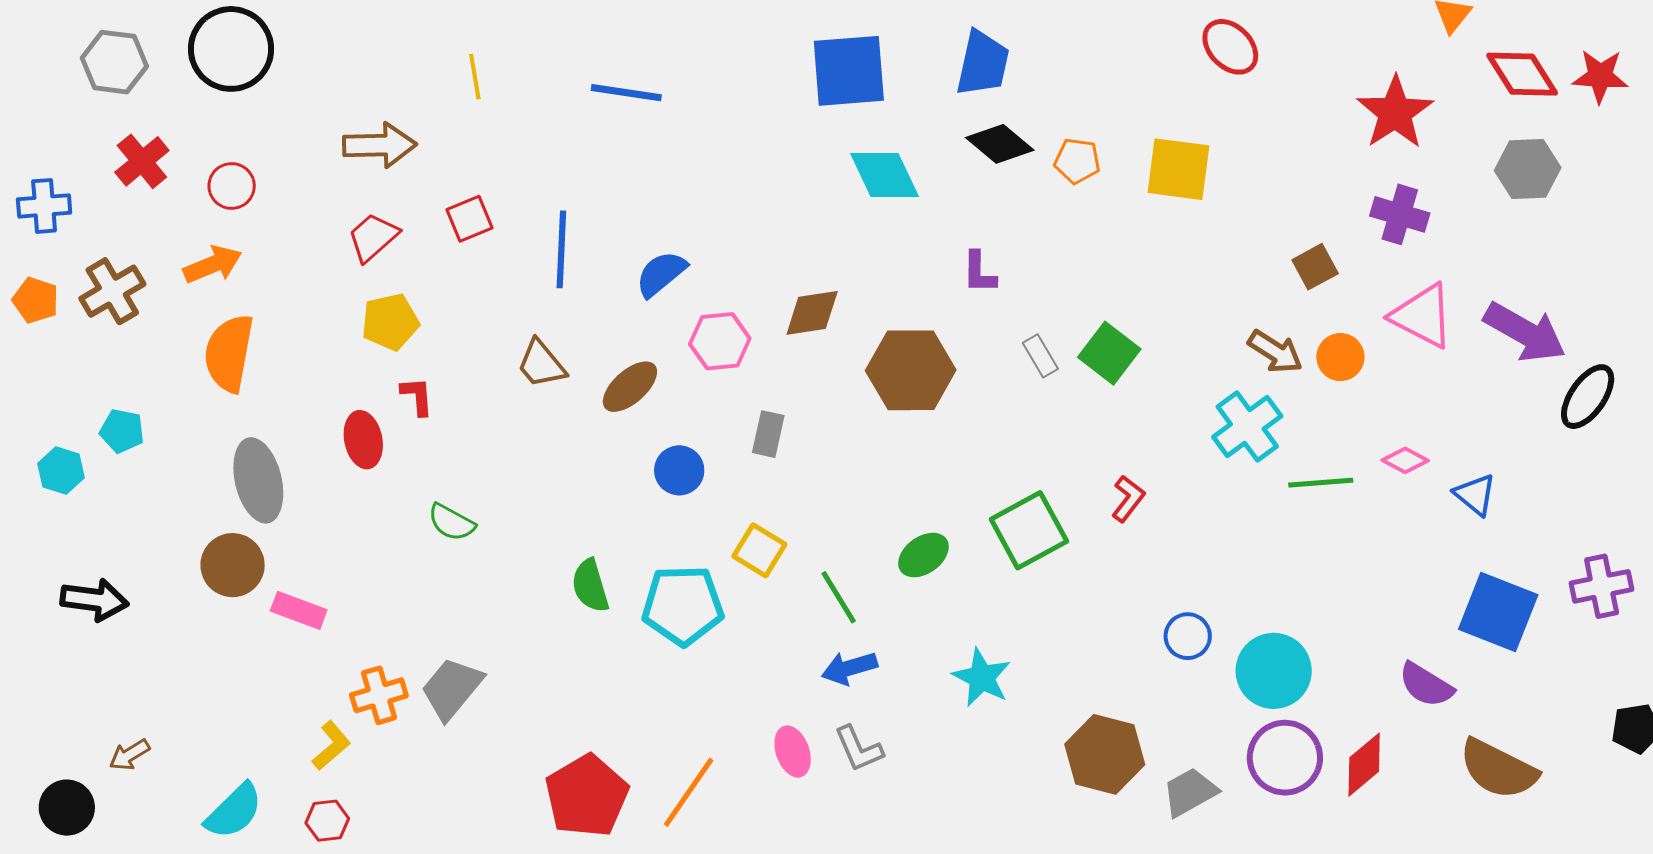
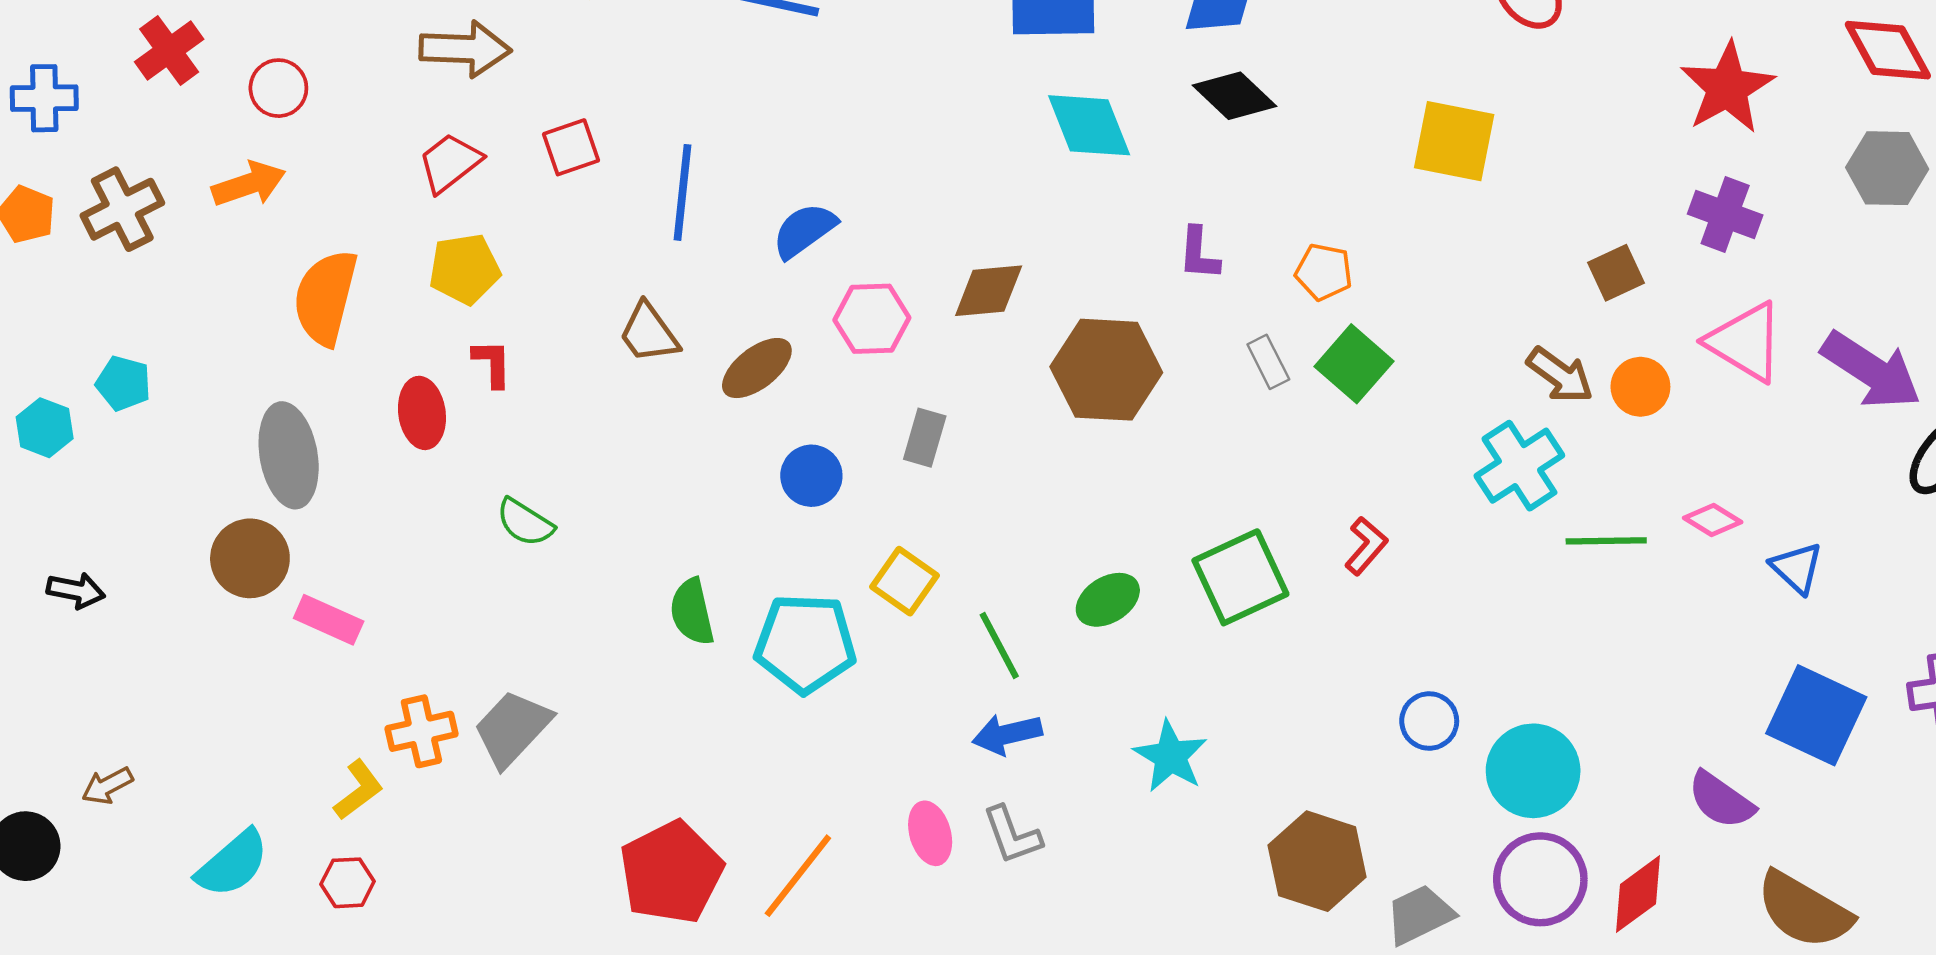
orange pentagon: (1077, 161) -> (1324, 272), moved
orange semicircle: (229, 353) -> (325, 297), moved
black arrow: (94, 600) -> (76, 591), size x0.7

